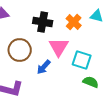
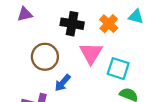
blue arrow: (44, 67) -> (63, 83), moved

